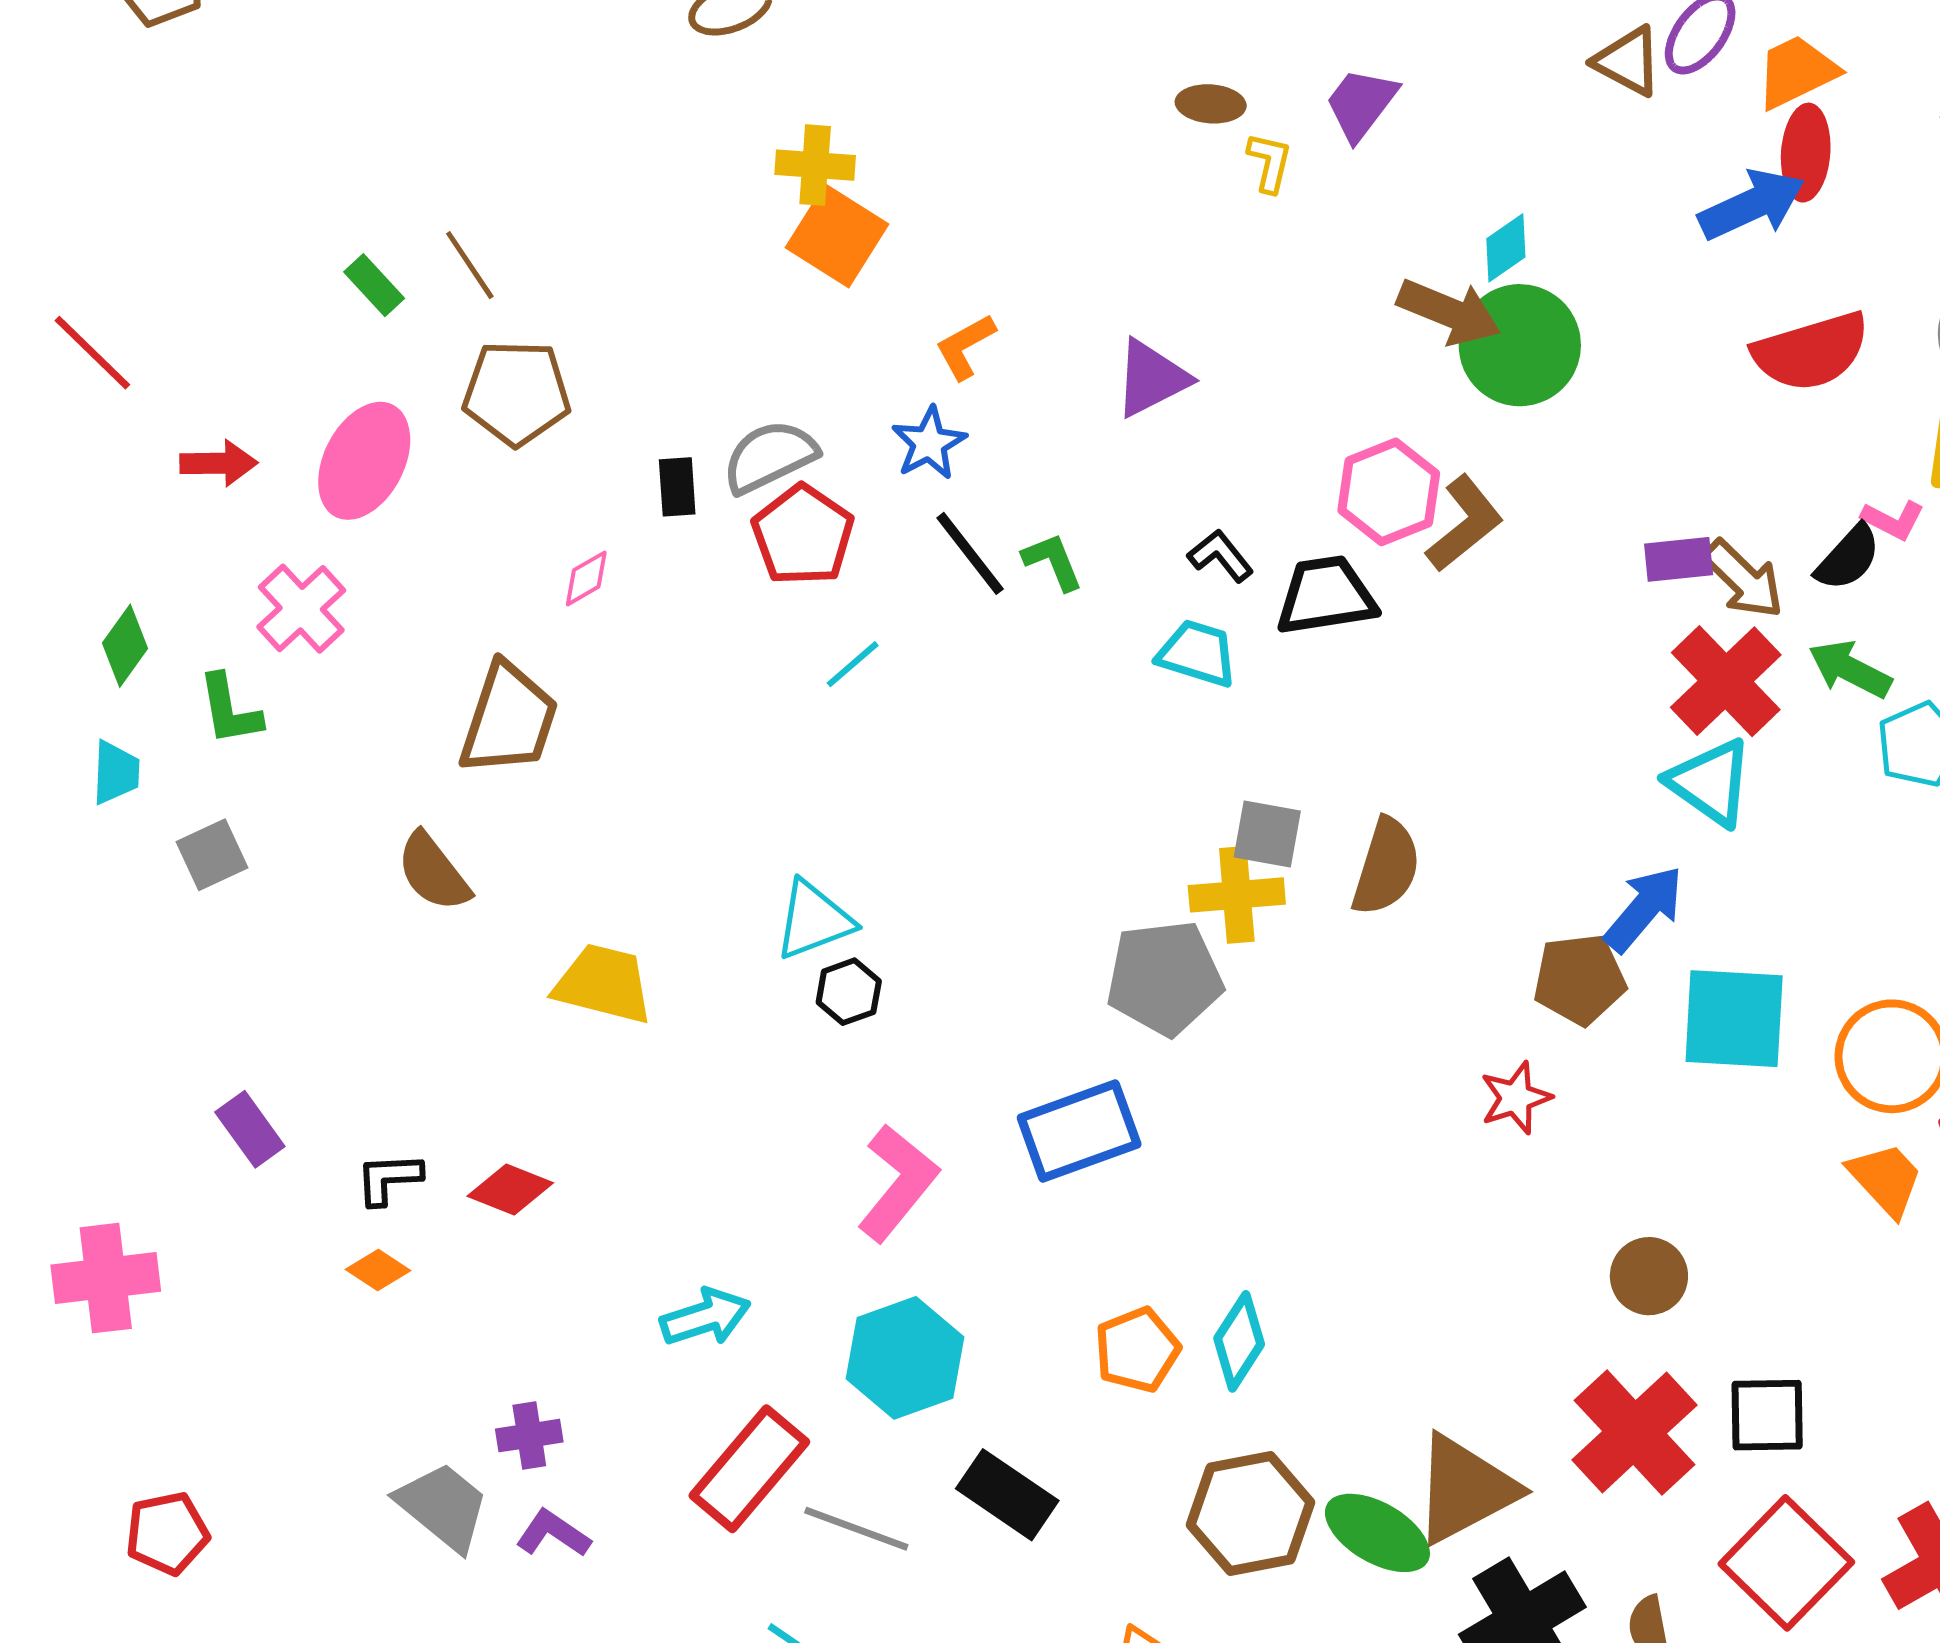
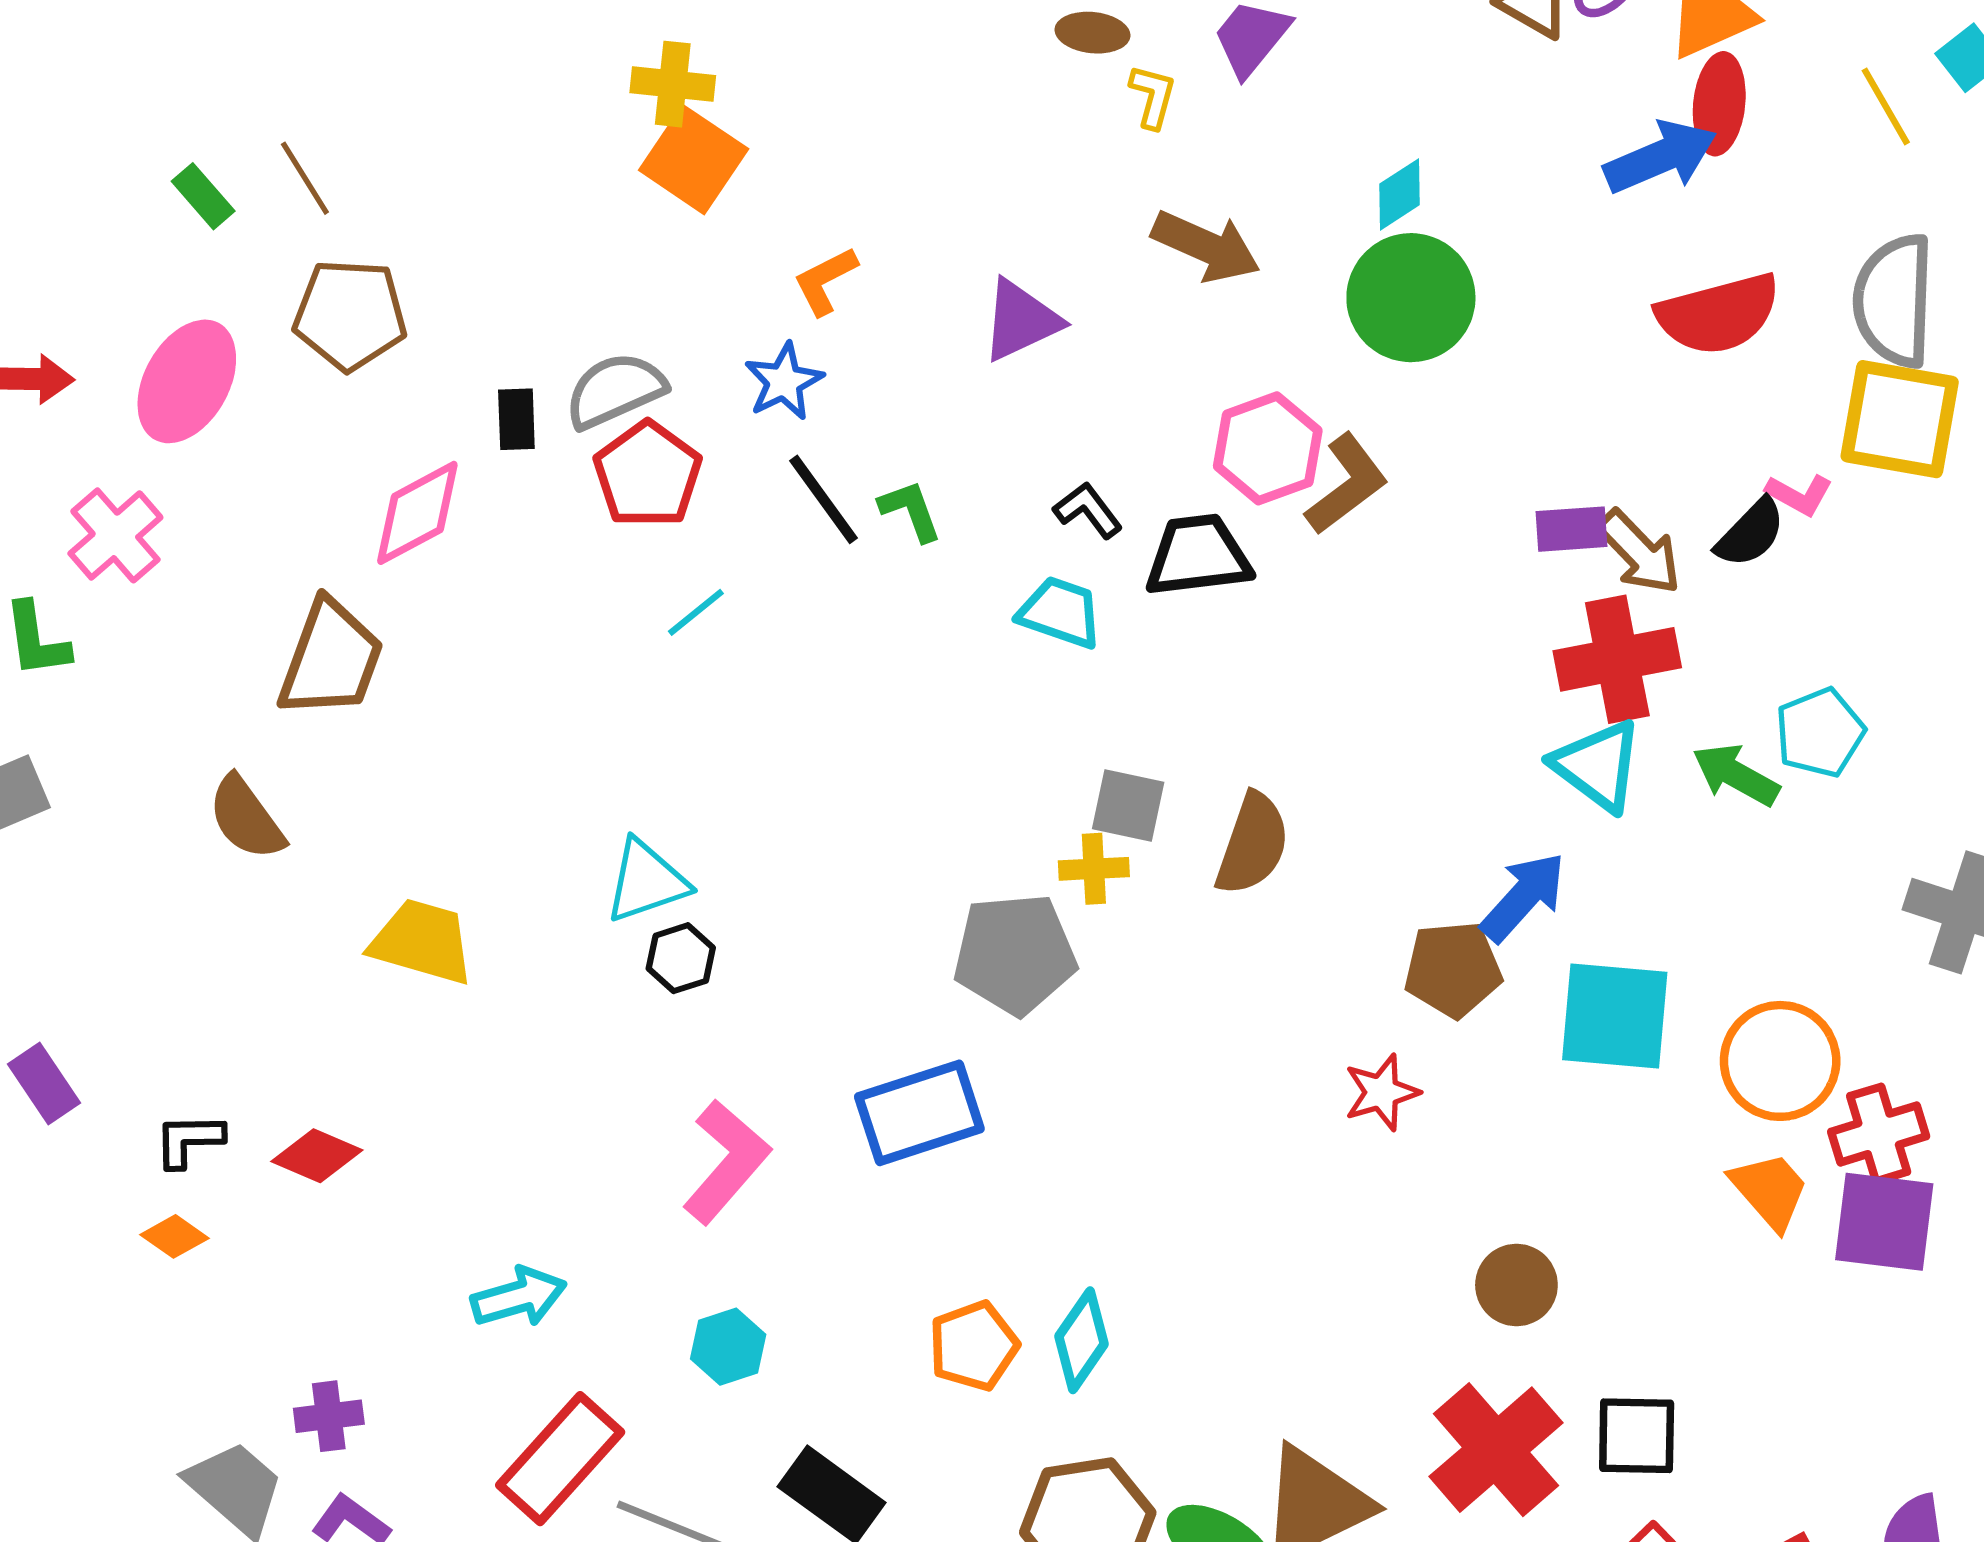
brown arrow: (1449, 312) -> (1206, 246), moved
pink diamond: (586, 578) -> (417, 513), size x1.8
green arrow: (1850, 669) -> (1736, 775), moved
red cross: (1726, 681) -> (1617, 659), turned 31
yellow cross: (1237, 895) -> (1094, 869), size x0.7
cyan hexagon: (905, 1358) -> (728, 1347), size x0.6

